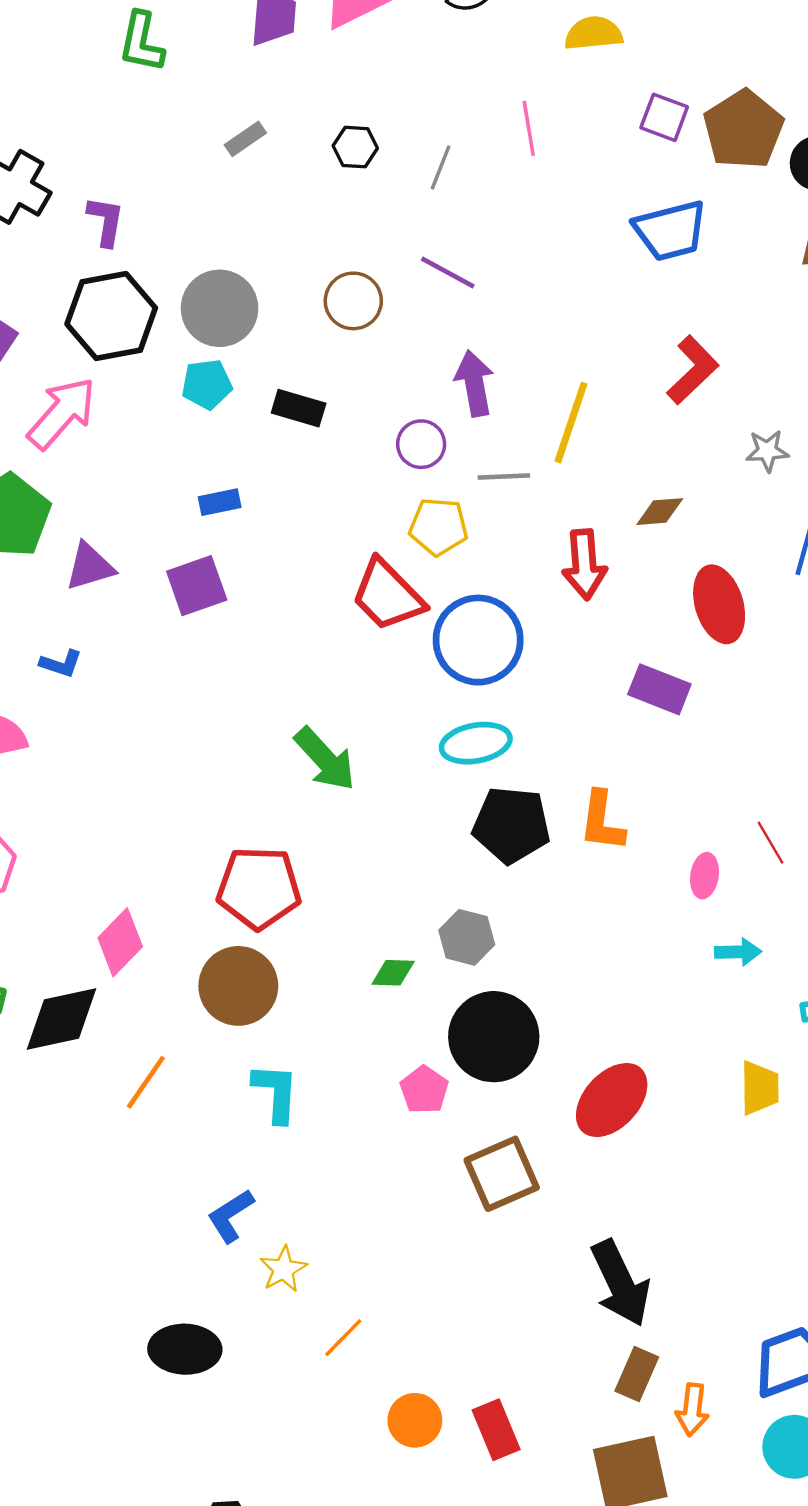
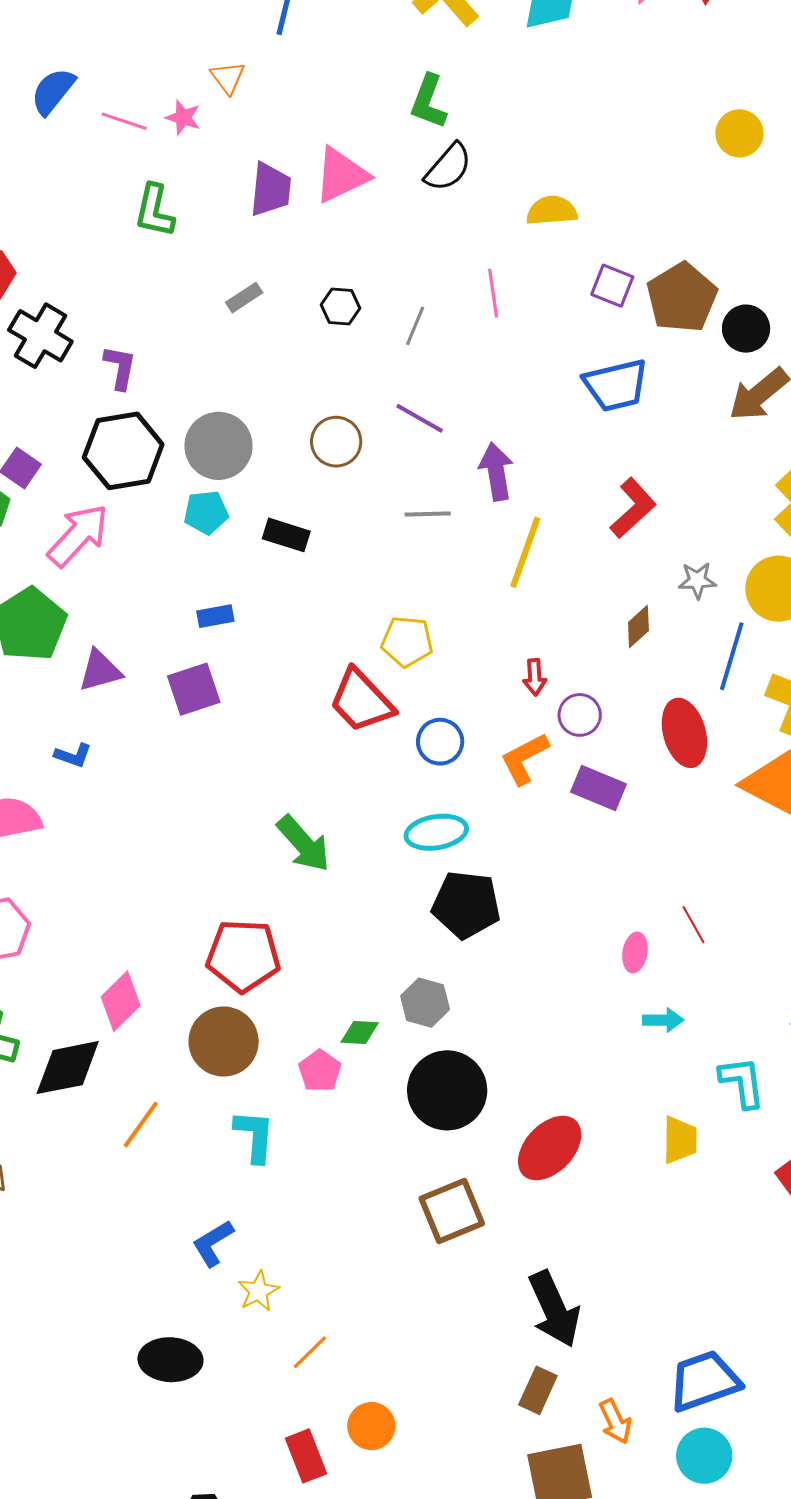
purple arrow: (474, 383) -> (496, 472), moved
purple circle: (421, 444) -> (580, 715), moved
gray line: (504, 476) -> (428, 514), moved
brown diamond: (660, 512) -> (638, 626), moved, turned -39
red arrow: (584, 565) -> (535, 677), size x0.6
red ellipse: (719, 604) -> (684, 733), moved
blue circle: (478, 640) -> (440, 742), size x0.6
orange L-shape: (602, 821) -> (524, 759), moved, turned 54
pink pentagon: (424, 1090) -> (320, 1071), moved
brown rectangle: (637, 1374) -> (538, 1390), moved
orange arrow: (692, 1410) -> (615, 1421), turned -33
red rectangle: (496, 1430) -> (306, 1456), moved

